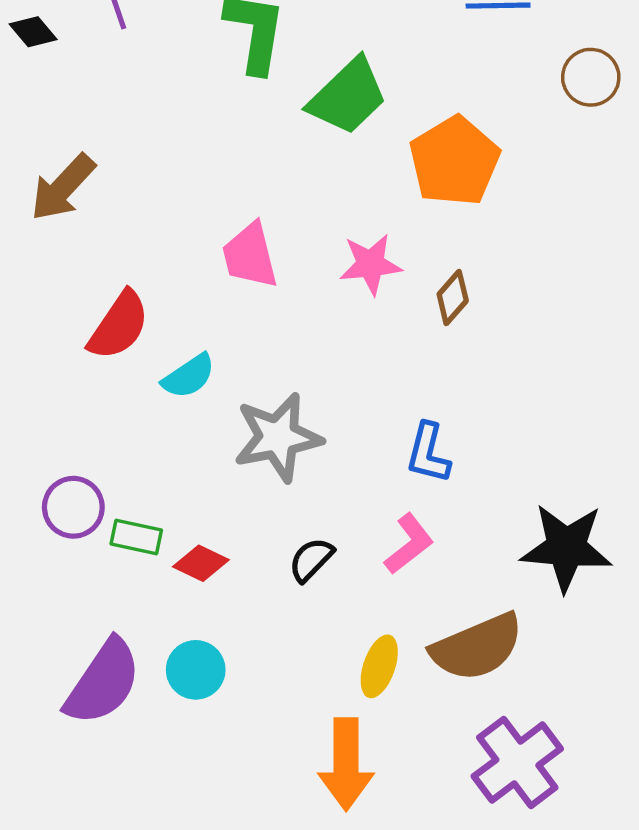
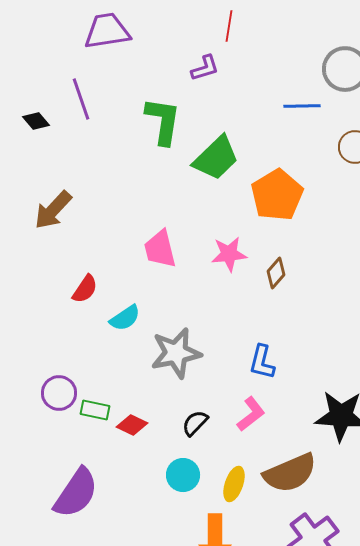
red semicircle: (119, 325) -> (85, 289), size x0.7
cyan circle: (196, 670) -> (183, 475), moved

